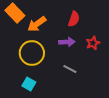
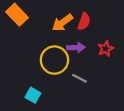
orange arrow: (37, 24) -> (62, 23), moved
yellow circle: (32, 53) -> (54, 60), moved

